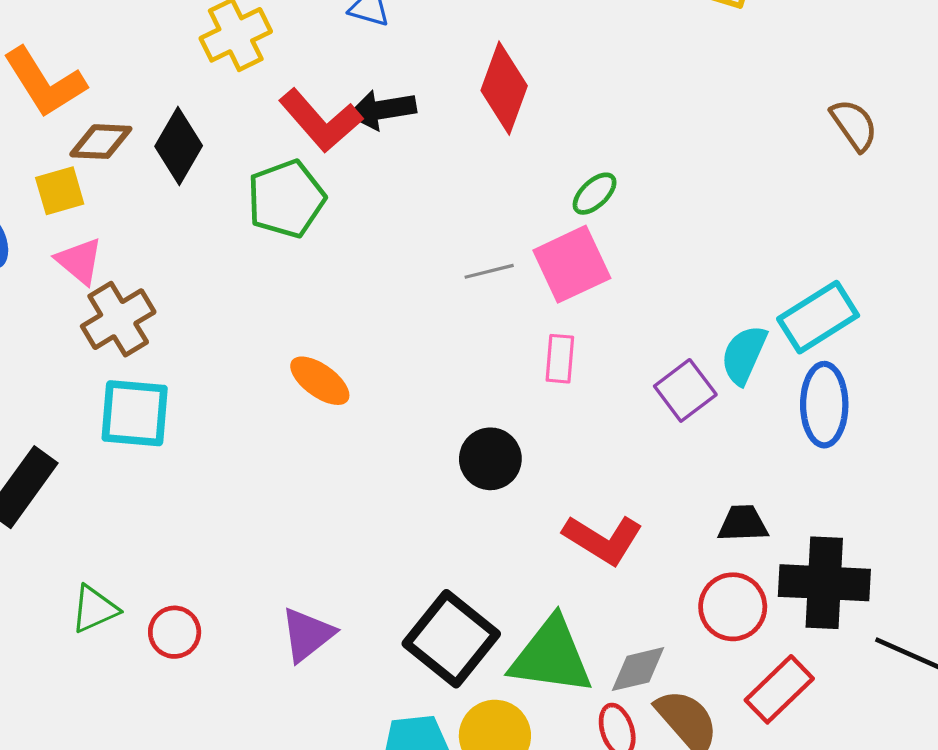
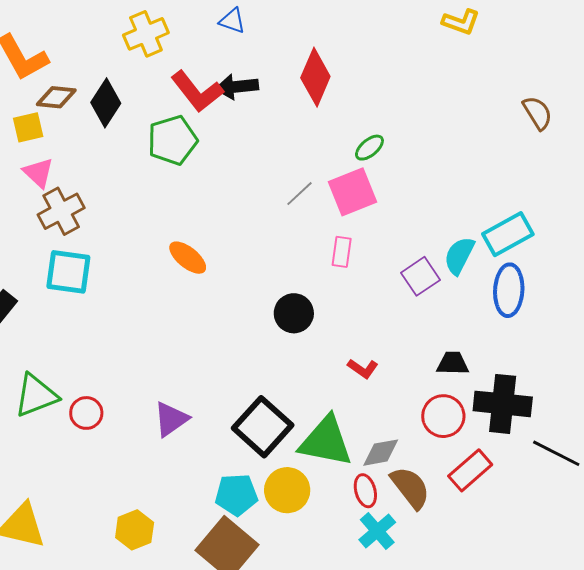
gray line: (489, 271) -> (299, 194), turned -32
red L-shape: (603, 539) -> (363, 369), size x0.6
green triangle: (94, 609) -> (36, 395), size x1.4

